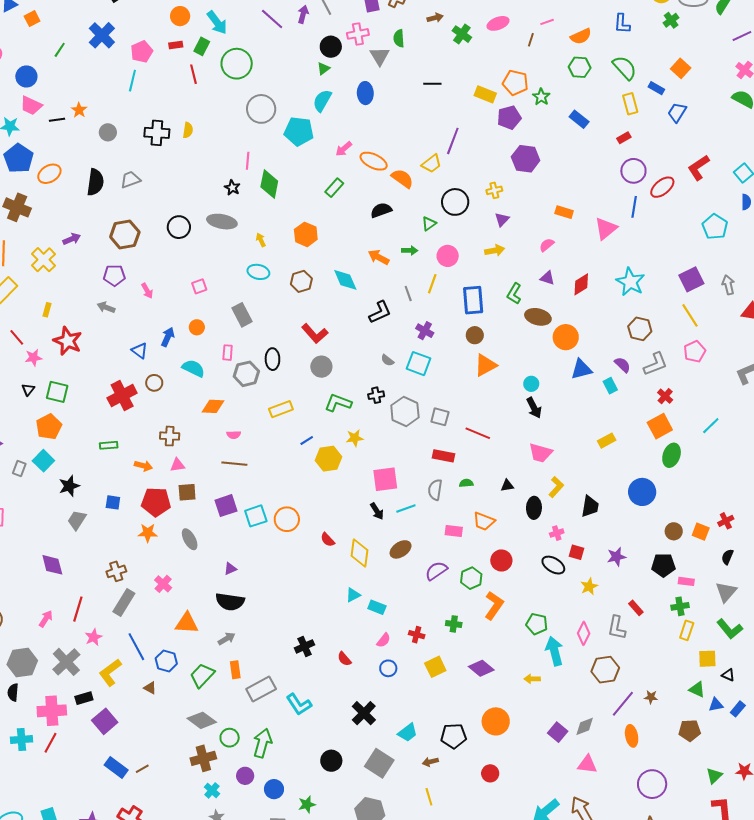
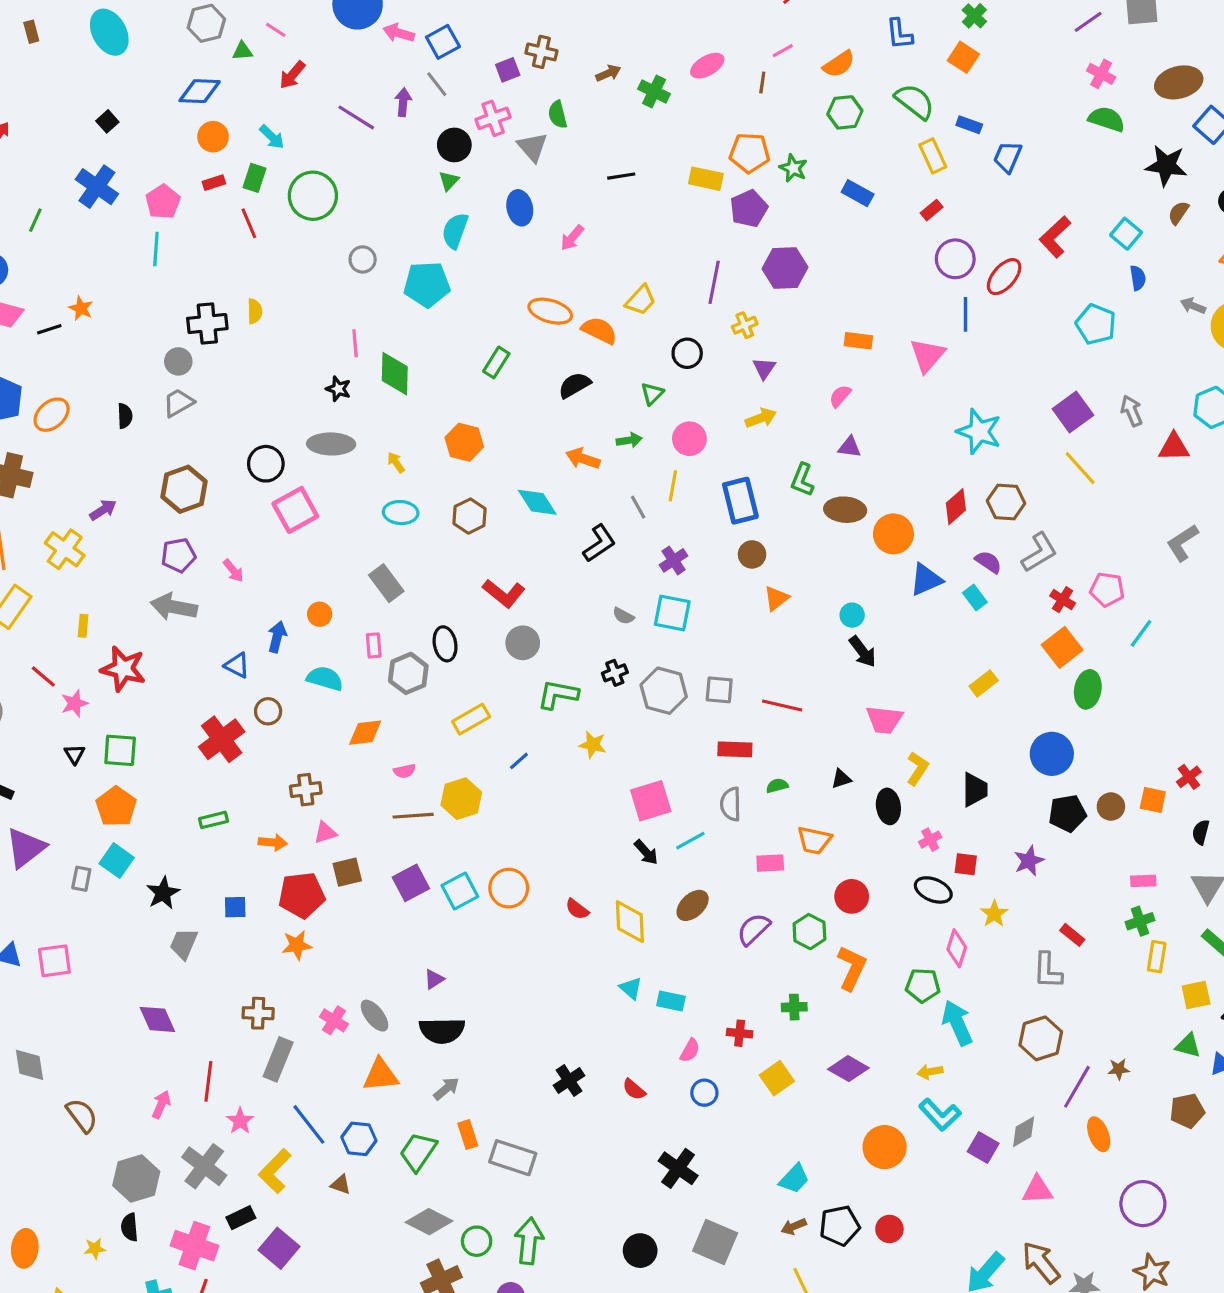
cyan arrow: (217, 22) -> (272, 137), size x0.7
orange square: (681, 68) -> (963, 57), moved
gray circle: (261, 109) -> (363, 259), size x0.6
gray circle: (108, 132) -> (178, 361), moved
purple line: (453, 141) -> (714, 282), moved
pink arrow: (344, 149) -> (572, 238), moved
black semicircle: (95, 182) -> (125, 416), size x0.6
black circle: (455, 202) -> (687, 353), size x0.7
red diamond: (581, 284) -> (956, 507), moved
pink square: (199, 286) -> (295, 510), moved, size x1.8
gray arrow: (106, 307) -> (174, 607), size x1.6
purple cross: (425, 331) -> (673, 560), turned 36
pink pentagon: (695, 352) -> (1107, 589), moved, turned -30
orange triangle: (485, 365) -> (776, 598), size x0.7
yellow star: (355, 438) -> (593, 745), turned 30
yellow hexagon: (328, 459) -> (461, 799), moved
gray ellipse: (190, 539) -> (375, 1016), moved
black pentagon: (663, 565) -> (1067, 813), moved
brown cross: (116, 571) -> (258, 1013), turned 30
cyan triangle: (353, 595) -> (631, 988), turned -42
pink diamond: (584, 633) -> (957, 948), moved
gray rectangle: (261, 689) -> (513, 1158), turned 56
cyan L-shape: (299, 704) -> (940, 1115), moved
pink cross: (52, 711) -> (194, 1246), turned 32
cyan trapezoid: (408, 733) -> (794, 1179), moved
black pentagon: (454, 736) -> (840, 1226), moved

